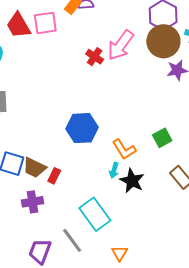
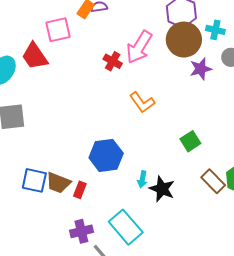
red trapezoid: (18, 25) -> (35, 56), moved
blue hexagon: (82, 128) -> (106, 155), moved
orange L-shape: (124, 149) -> (142, 102), moved
purple cross: (32, 202) -> (81, 231), moved

